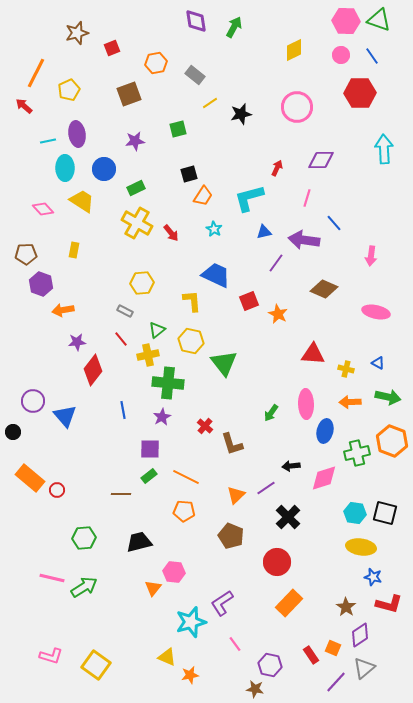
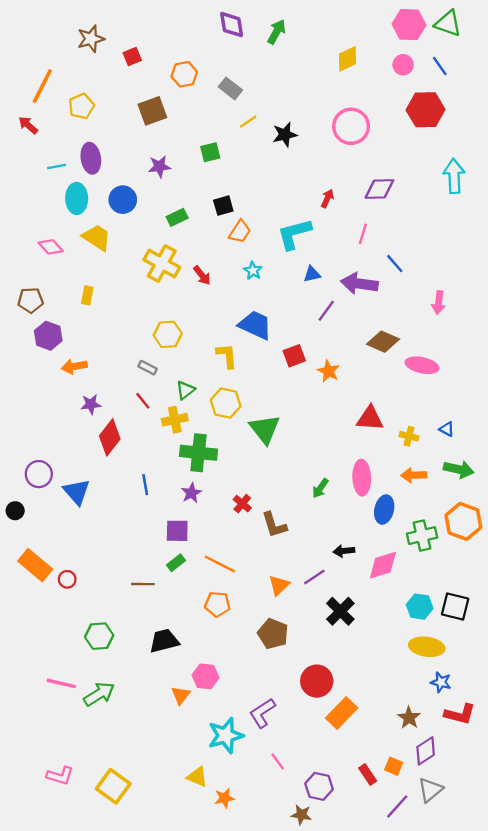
green rectangle: (136, 188) -> (177, 217), moved
pink ellipse: (376, 312) -> (422, 365), moved
red circle: (277, 562) -> (317, 681), moved

